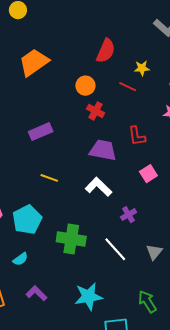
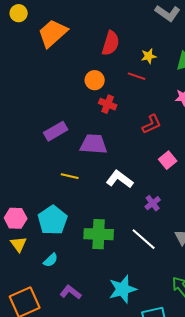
orange trapezoid: (34, 62) -> (53, 33), moved
red L-shape: (137, 136) -> (152, 124), turned -100
purple trapezoid: (103, 150) -> (94, 144), moved

